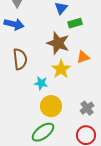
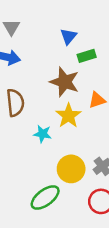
yellow circle: (51, 106) -> (71, 169), moved

